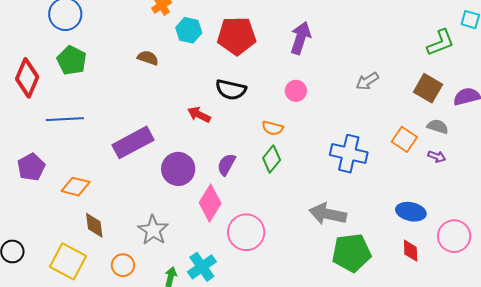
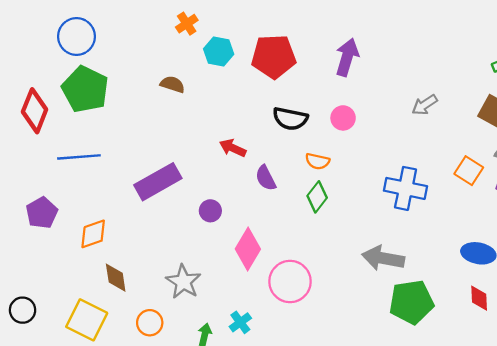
green pentagon: (72, 60) -> (85, 89), size x1.4
black semicircle: (231, 90) -> (290, 119), moved
purple semicircle: (226, 165) -> (266, 178), moved, turned -55
purple circle: (178, 169) -> (210, 211), size x0.6
orange diamond: (76, 187) -> (93, 234), turned -32
cyan cross: (202, 267) -> (240, 322), size x0.7

